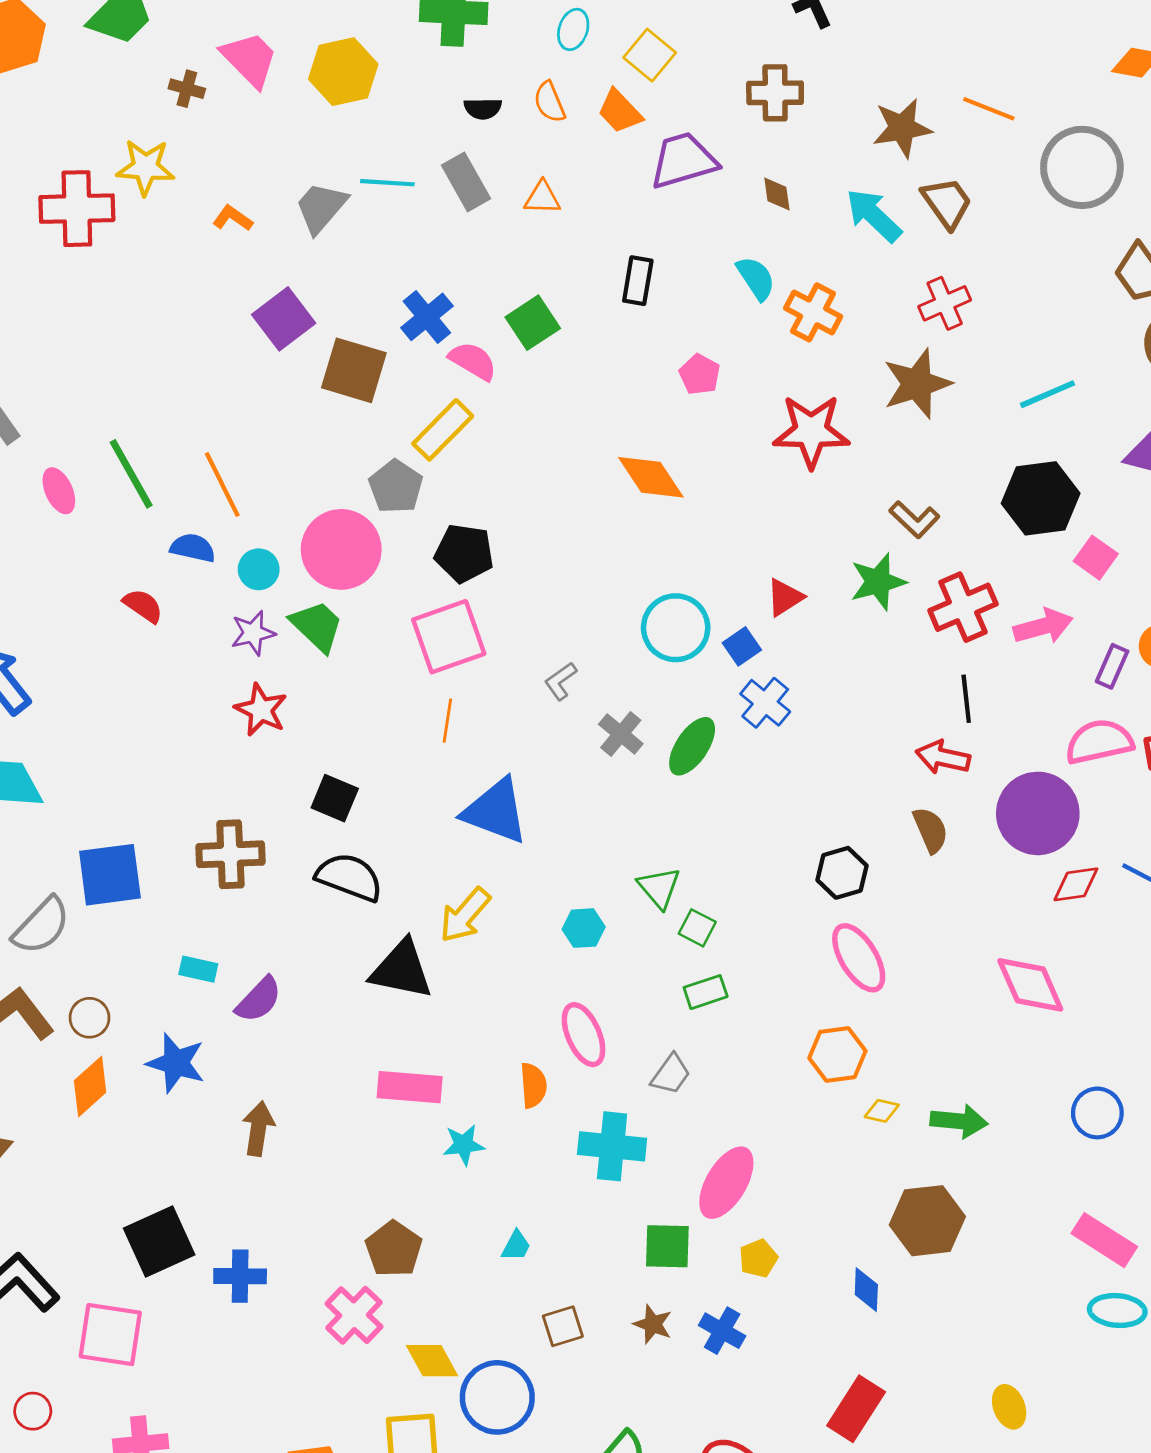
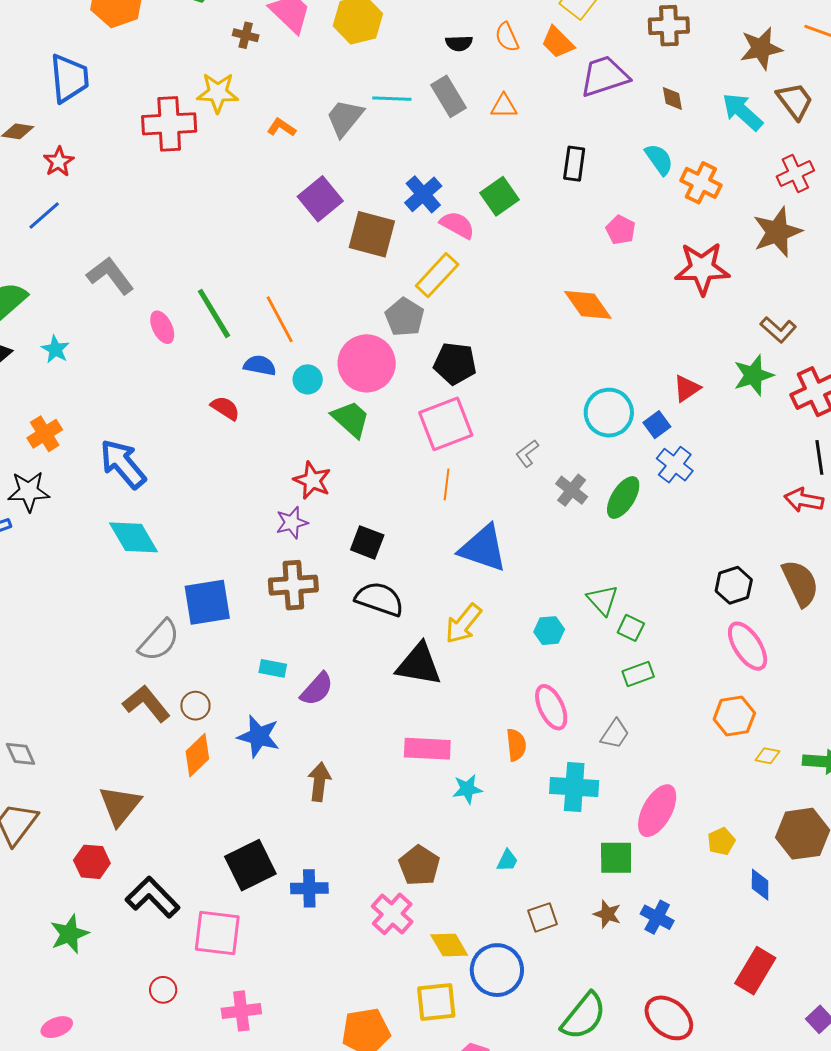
purple star: (253, 633) -> (292, 523), moved
brown semicircle: (930, 830) -> (800, 583), moved, size x1.4
yellow pentagon: (758, 1258) -> (721, 841), moved

